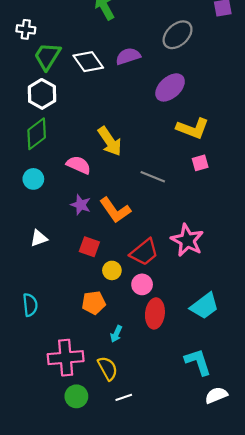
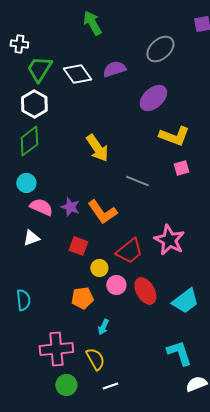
pink semicircle: (79, 165) -> (41, 207), moved
pink circle: (142, 284) -> (116, 285), moved
red ellipse: (155, 313) -> (145, 291), moved, turned -36

